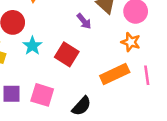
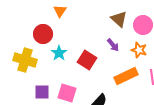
purple arrow: (84, 21) -> (113, 45), moved

